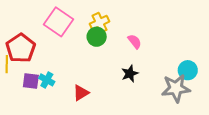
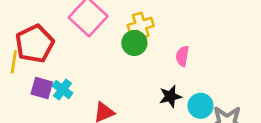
pink semicircle: (135, 41) -> (182, 56), turned -140
cyan circle: (188, 70) -> (201, 106), moved

